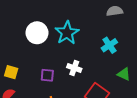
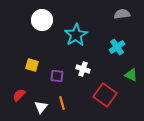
white circle: (37, 33) -> (42, 20), moved
yellow square: (11, 72) -> (32, 65), moved

